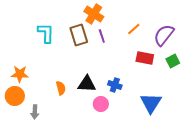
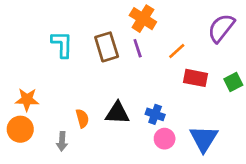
orange cross: (94, 14) -> (143, 19), moved
orange line: (134, 29) -> (177, 51), moved
purple semicircle: (164, 35) -> (221, 28), moved
pink circle: (101, 104) -> (165, 139), moved
gray arrow: (35, 112) -> (62, 141), moved

